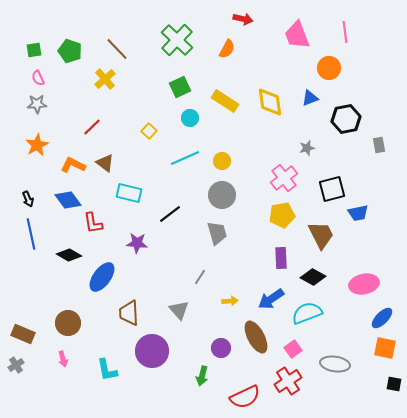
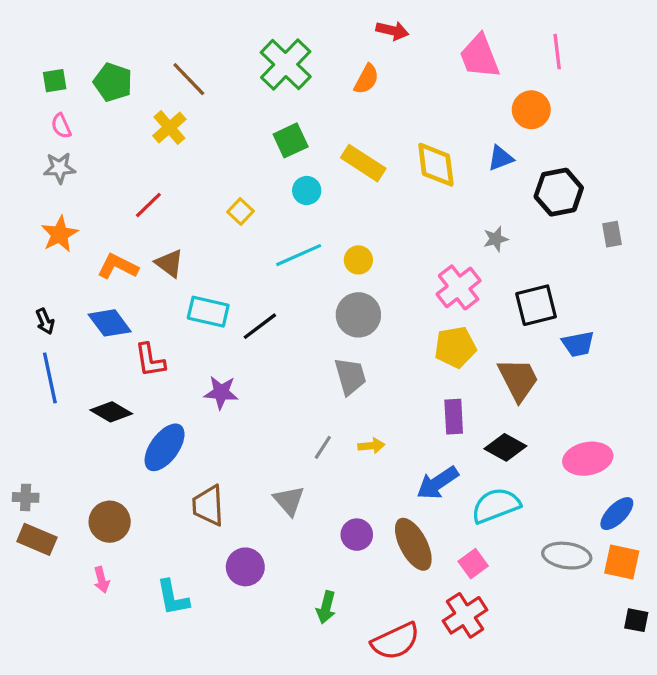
black line: (170, 214) -> (260, 326), moved
yellow arrow: (230, 301) -> (371, 446), moved
purple circle: (221, 348) -> (357, 535), moved
purple circle: (152, 351) -> (245, 567), size x0.7
gray ellipse: (335, 364) -> (567, 556), moved
gray cross: (16, 365) -> (26, 497), moved, turned 35

